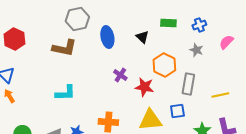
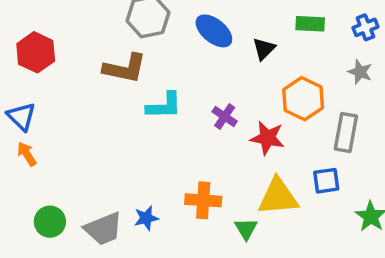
blue ellipse: (107, 37) -> (214, 31), moved, turned -40
black triangle: (142, 37) -> (264, 49), turned 32
cyan L-shape: (65, 93) -> (164, 106), moved

